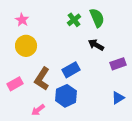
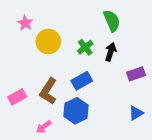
green cross: (74, 20) -> (85, 47), moved
black arrow: (96, 45) -> (111, 52), turned 77
yellow circle: (26, 46) -> (48, 42), moved

